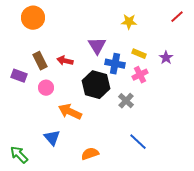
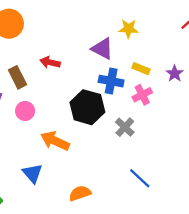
purple triangle: (97, 46) -> (102, 49), moved, turned -30
red arrow: (65, 61) -> (50, 62), moved

